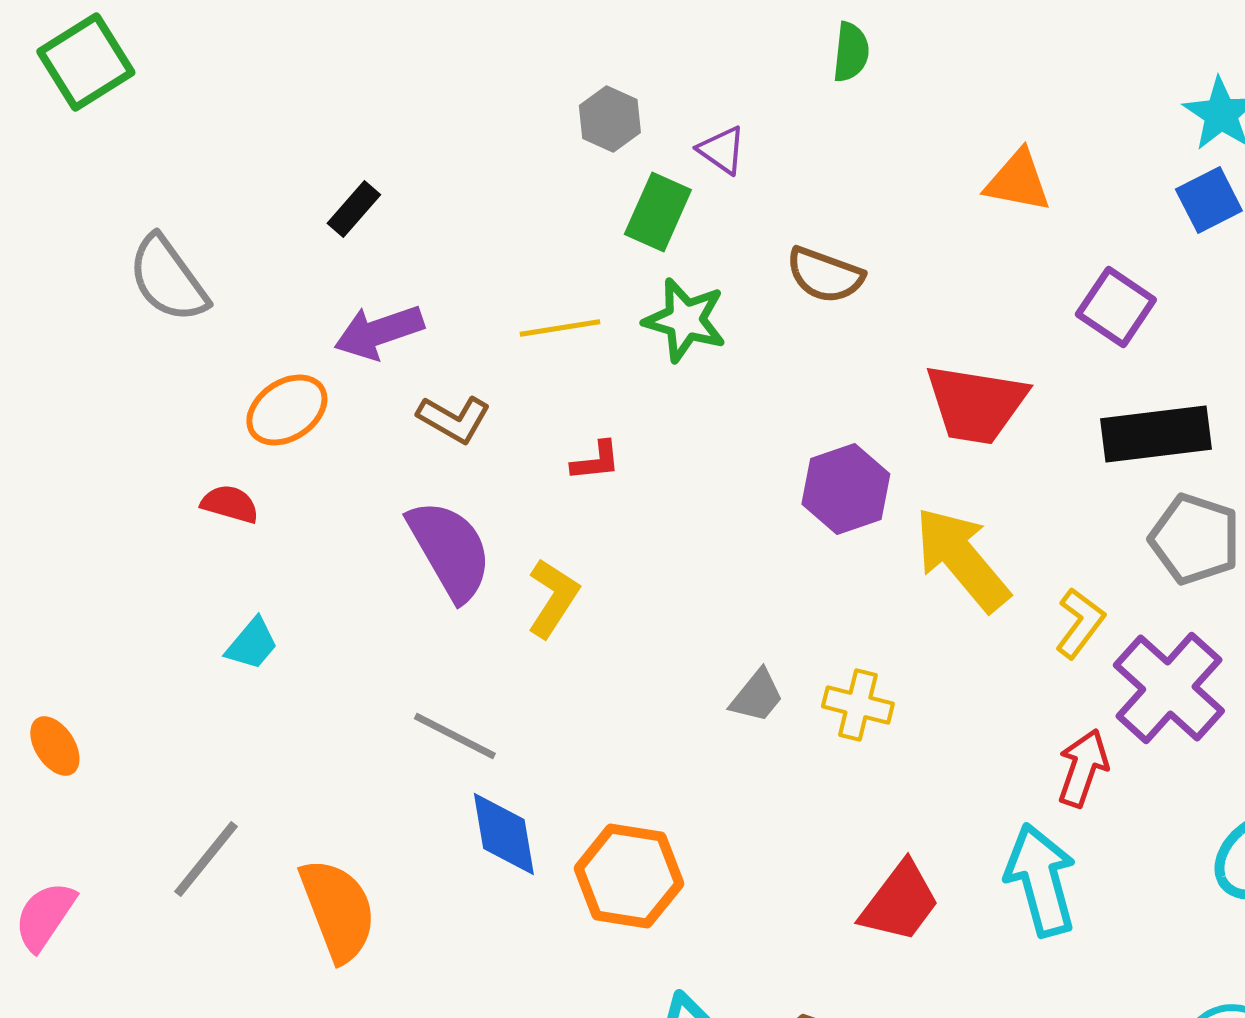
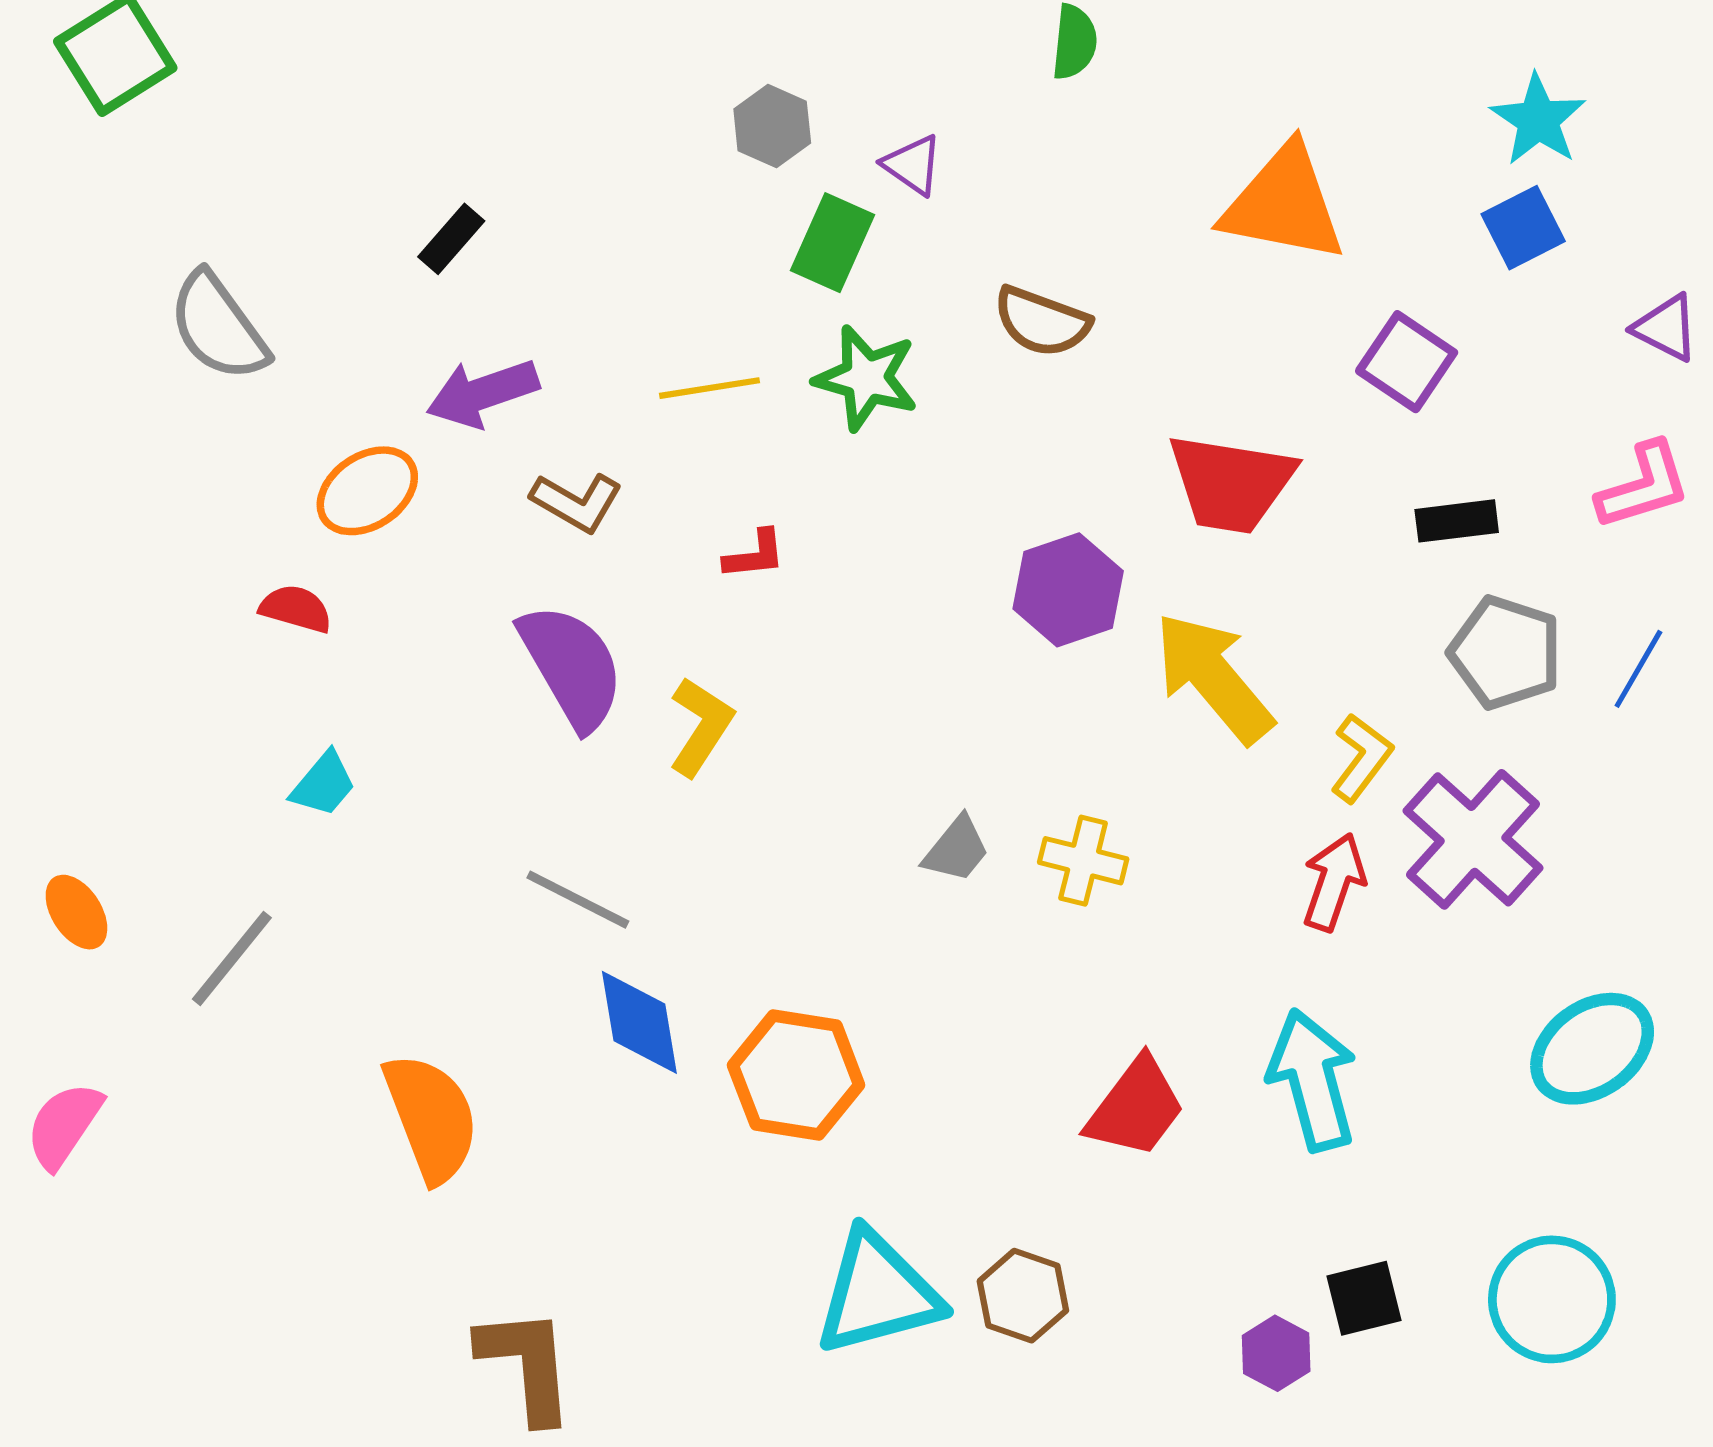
orange triangle: (1018, 181) -> (1284, 204), size x1.5
black rectangle: (1156, 434) -> (1457, 521), size x0.6
red arrow: (1083, 768) -> (1334, 882), moved
gray line: (206, 859) -> (232, 958), moved

